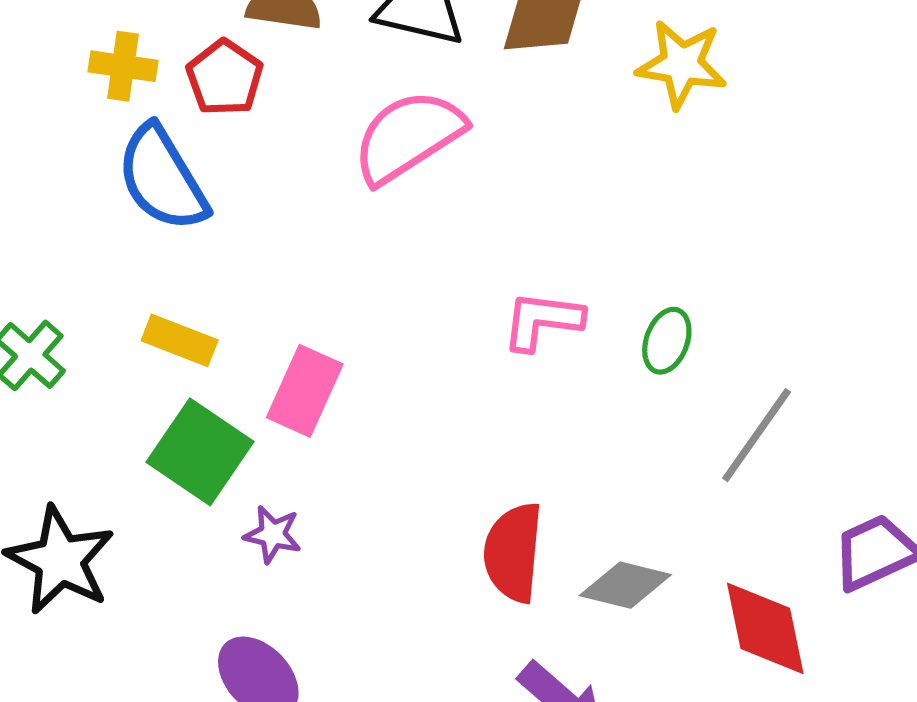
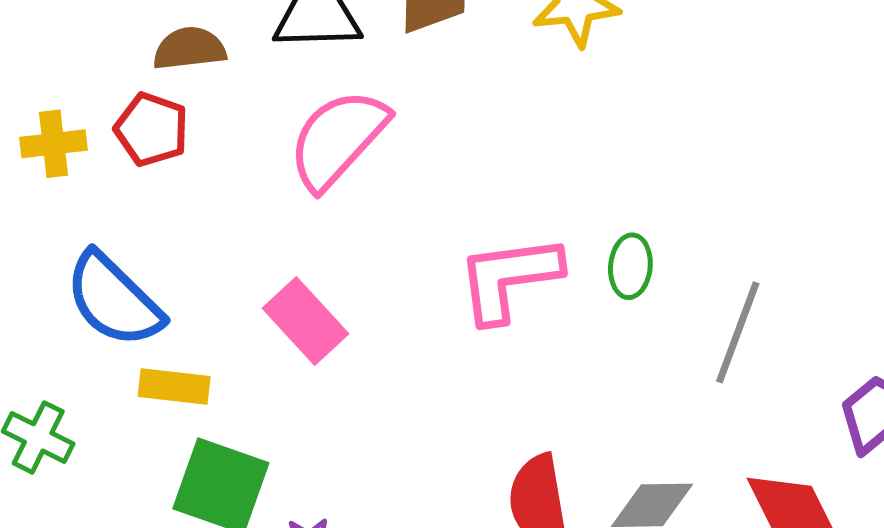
blue semicircle: (162, 178) -> (114, 300), moved
pink L-shape: (542, 321) -> (509, 278), size x1.4
pink rectangle: (305, 391) -> (306, 321), moved, turned -52

